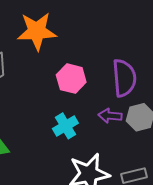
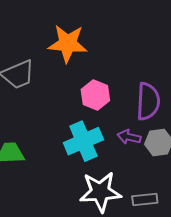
cyan cross: (65, 126) -> (83, 141), size x1.5

